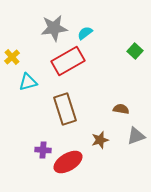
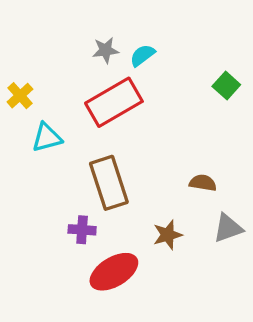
gray star: (54, 28) -> (106, 50), moved, size x0.6
purple cross: (43, 150) -> (82, 230), moved

